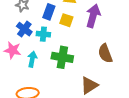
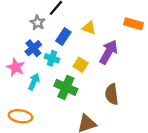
yellow square: (66, 20) -> (81, 65), moved

